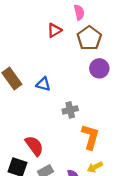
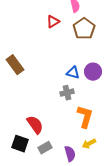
purple circle: (99, 68) -> (93, 72), moved
blue triangle: (43, 84) -> (73, 73), moved

